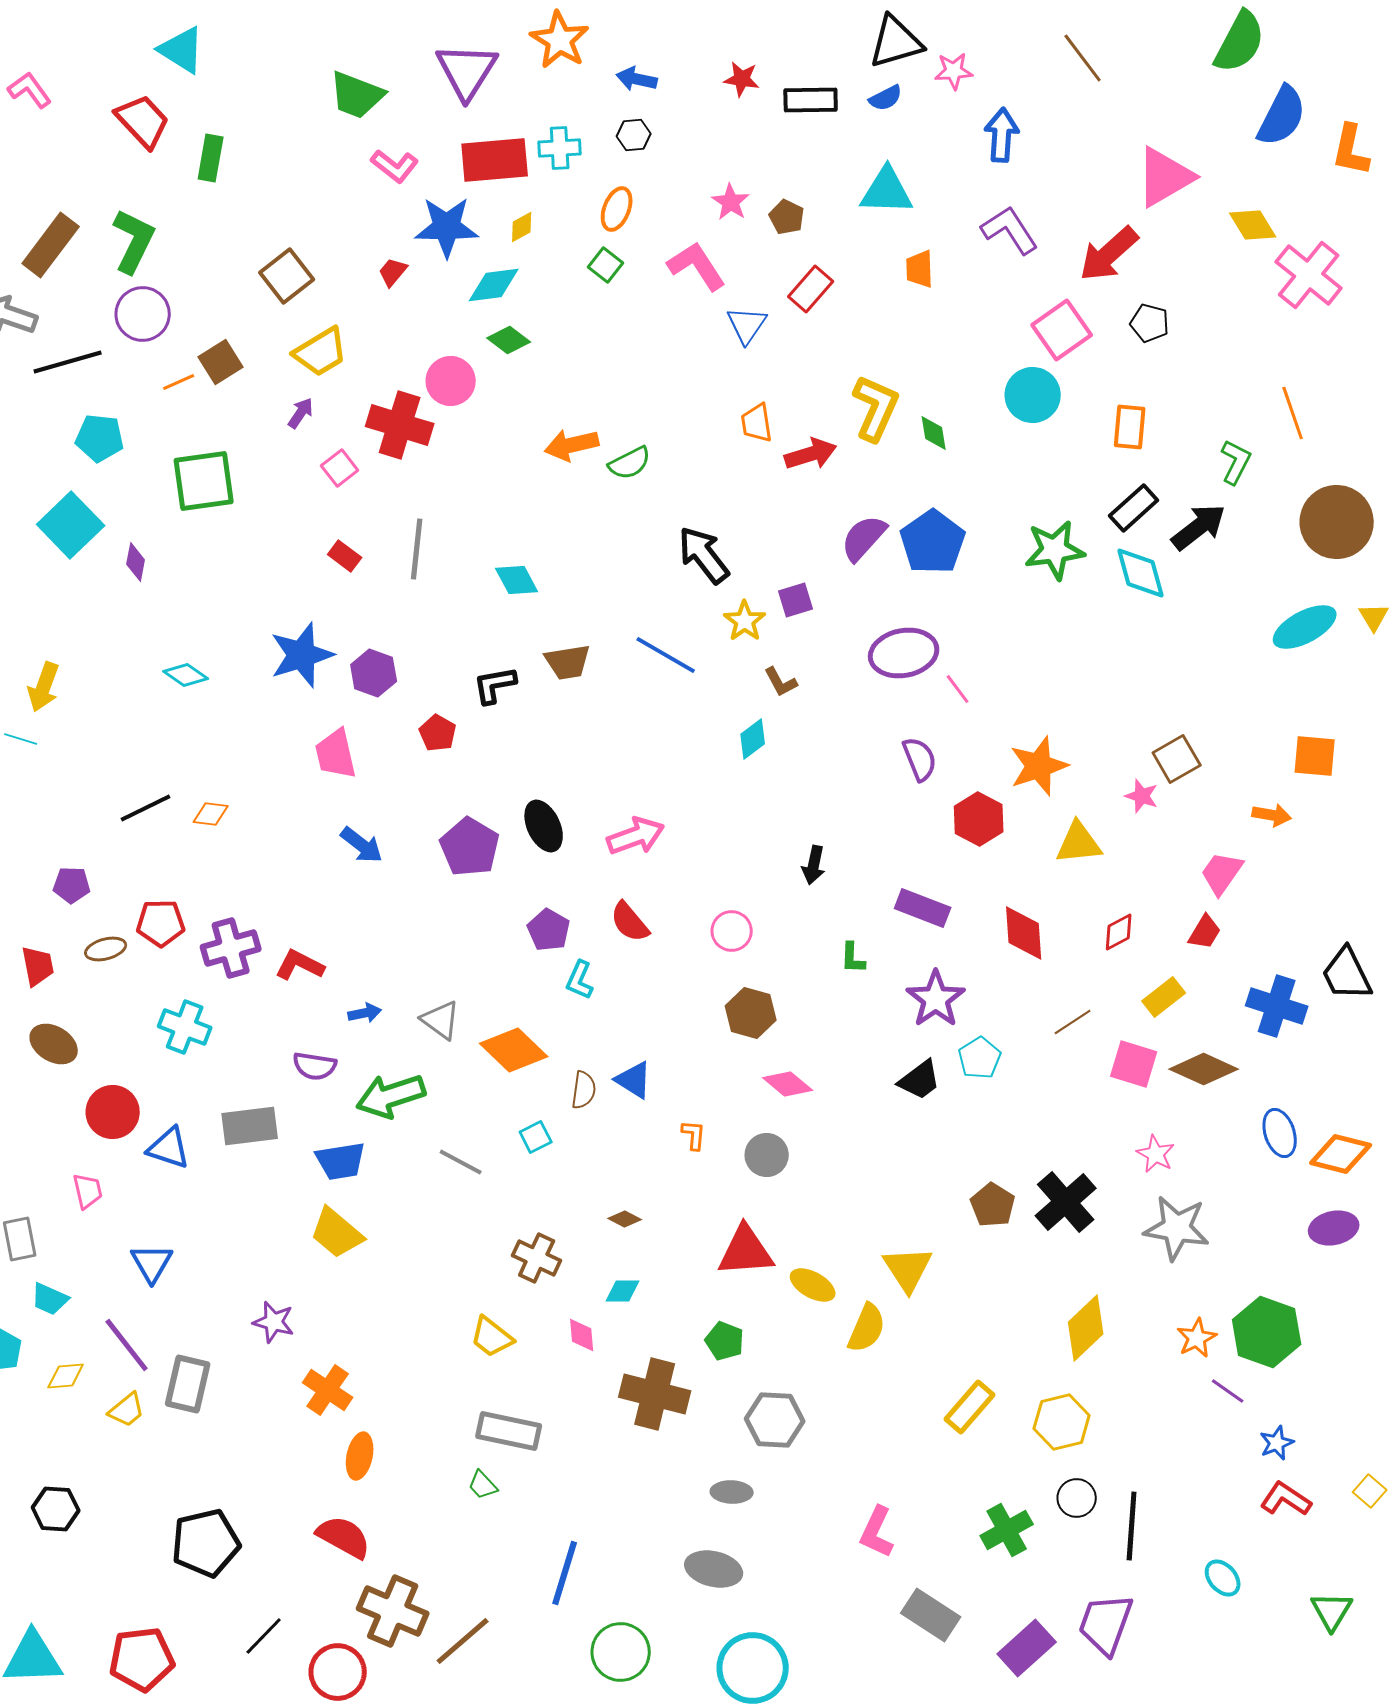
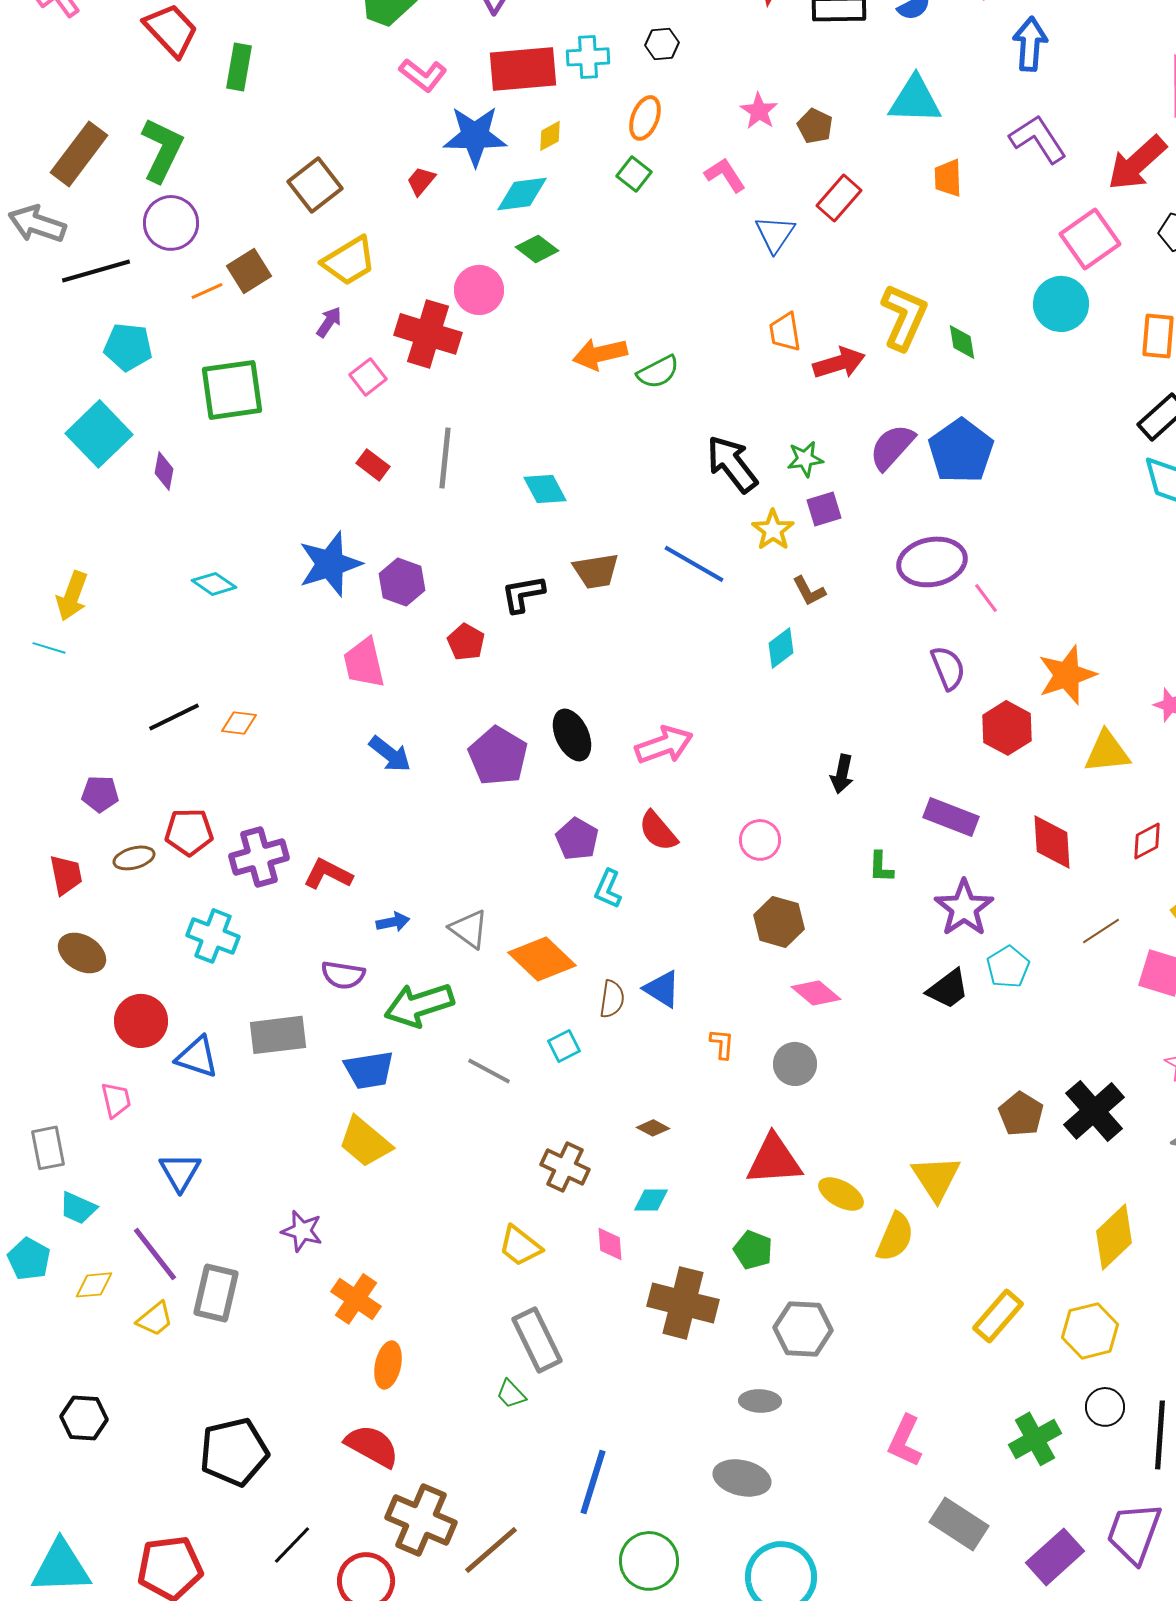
pink L-shape: (697, 266) -> (725, 175), size x0.7
green star: (1055, 550) -> (805, 459), moved, size x0.6
gray rectangle: (509, 1431) -> (537, 1340), turned 52

